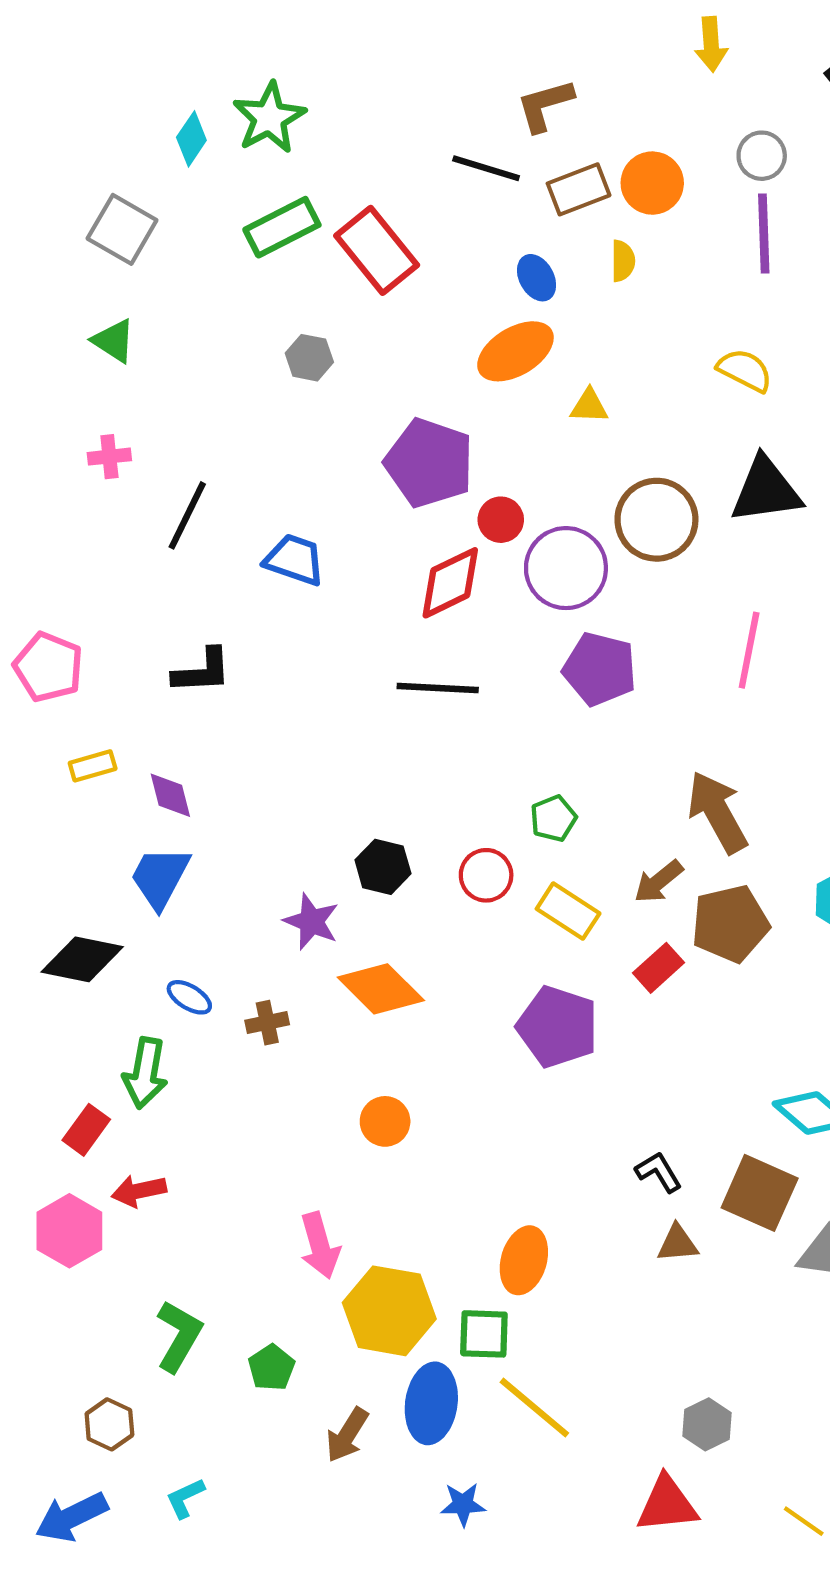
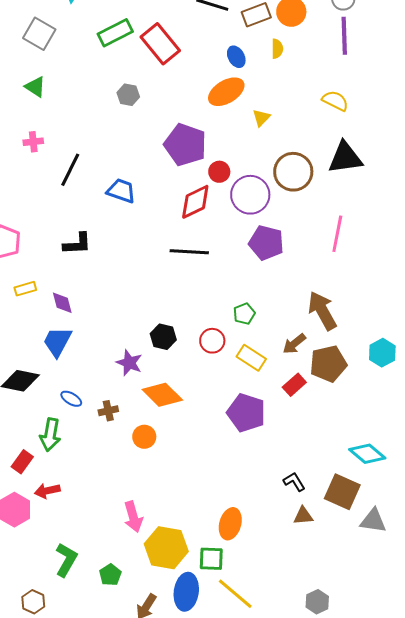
yellow triangle: (589, 406) -> (261, 118), turned -48
orange circle: (385, 1121) -> (144, 437), moved

